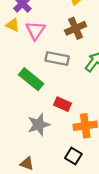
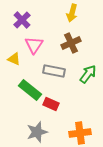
yellow triangle: (13, 25) -> (14, 59), moved
red rectangle: (63, 104) -> (51, 104), moved

